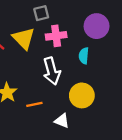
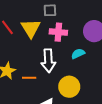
cyan semicircle: (84, 56) -> (78, 54), turned 48
orange line: (34, 104) -> (29, 78), moved

